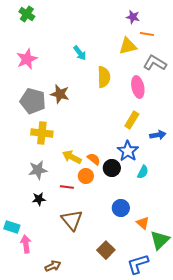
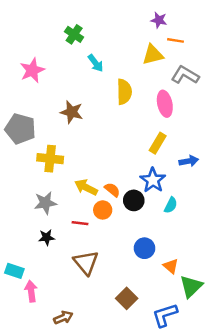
green cross: (27, 14) -> (74, 34), moved
gray pentagon: (33, 101) -> (20, 129), moved

